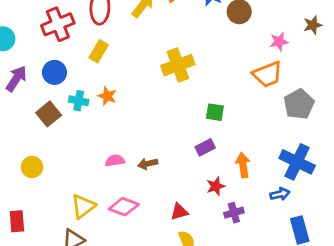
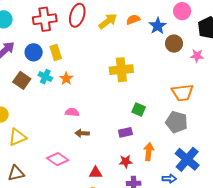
pink star: (279, 42) -> (197, 56), moved
yellow rectangle: (99, 51) -> (56, 52), moved, turned -63
gray pentagon: (299, 104) -> (177, 122), moved, turned 30
brown square: (49, 114) -> (22, 80), turned -30
pink semicircle: (115, 161) -> (72, 112), moved
yellow triangle: (83, 206) -> (17, 137), moved

